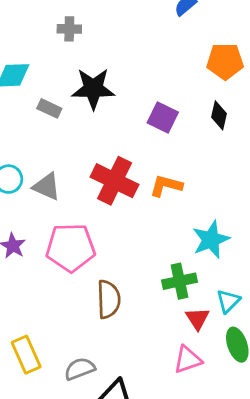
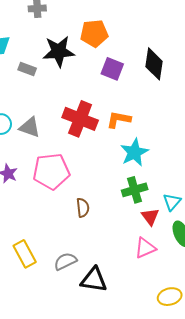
orange pentagon: (225, 61) -> (94, 33), moved
black diamond: (219, 115) -> (154, 64), size x1.5
cyan star: (211, 240) -> (134, 152), moved
brown semicircle: (109, 299) -> (83, 208), size x0.7

